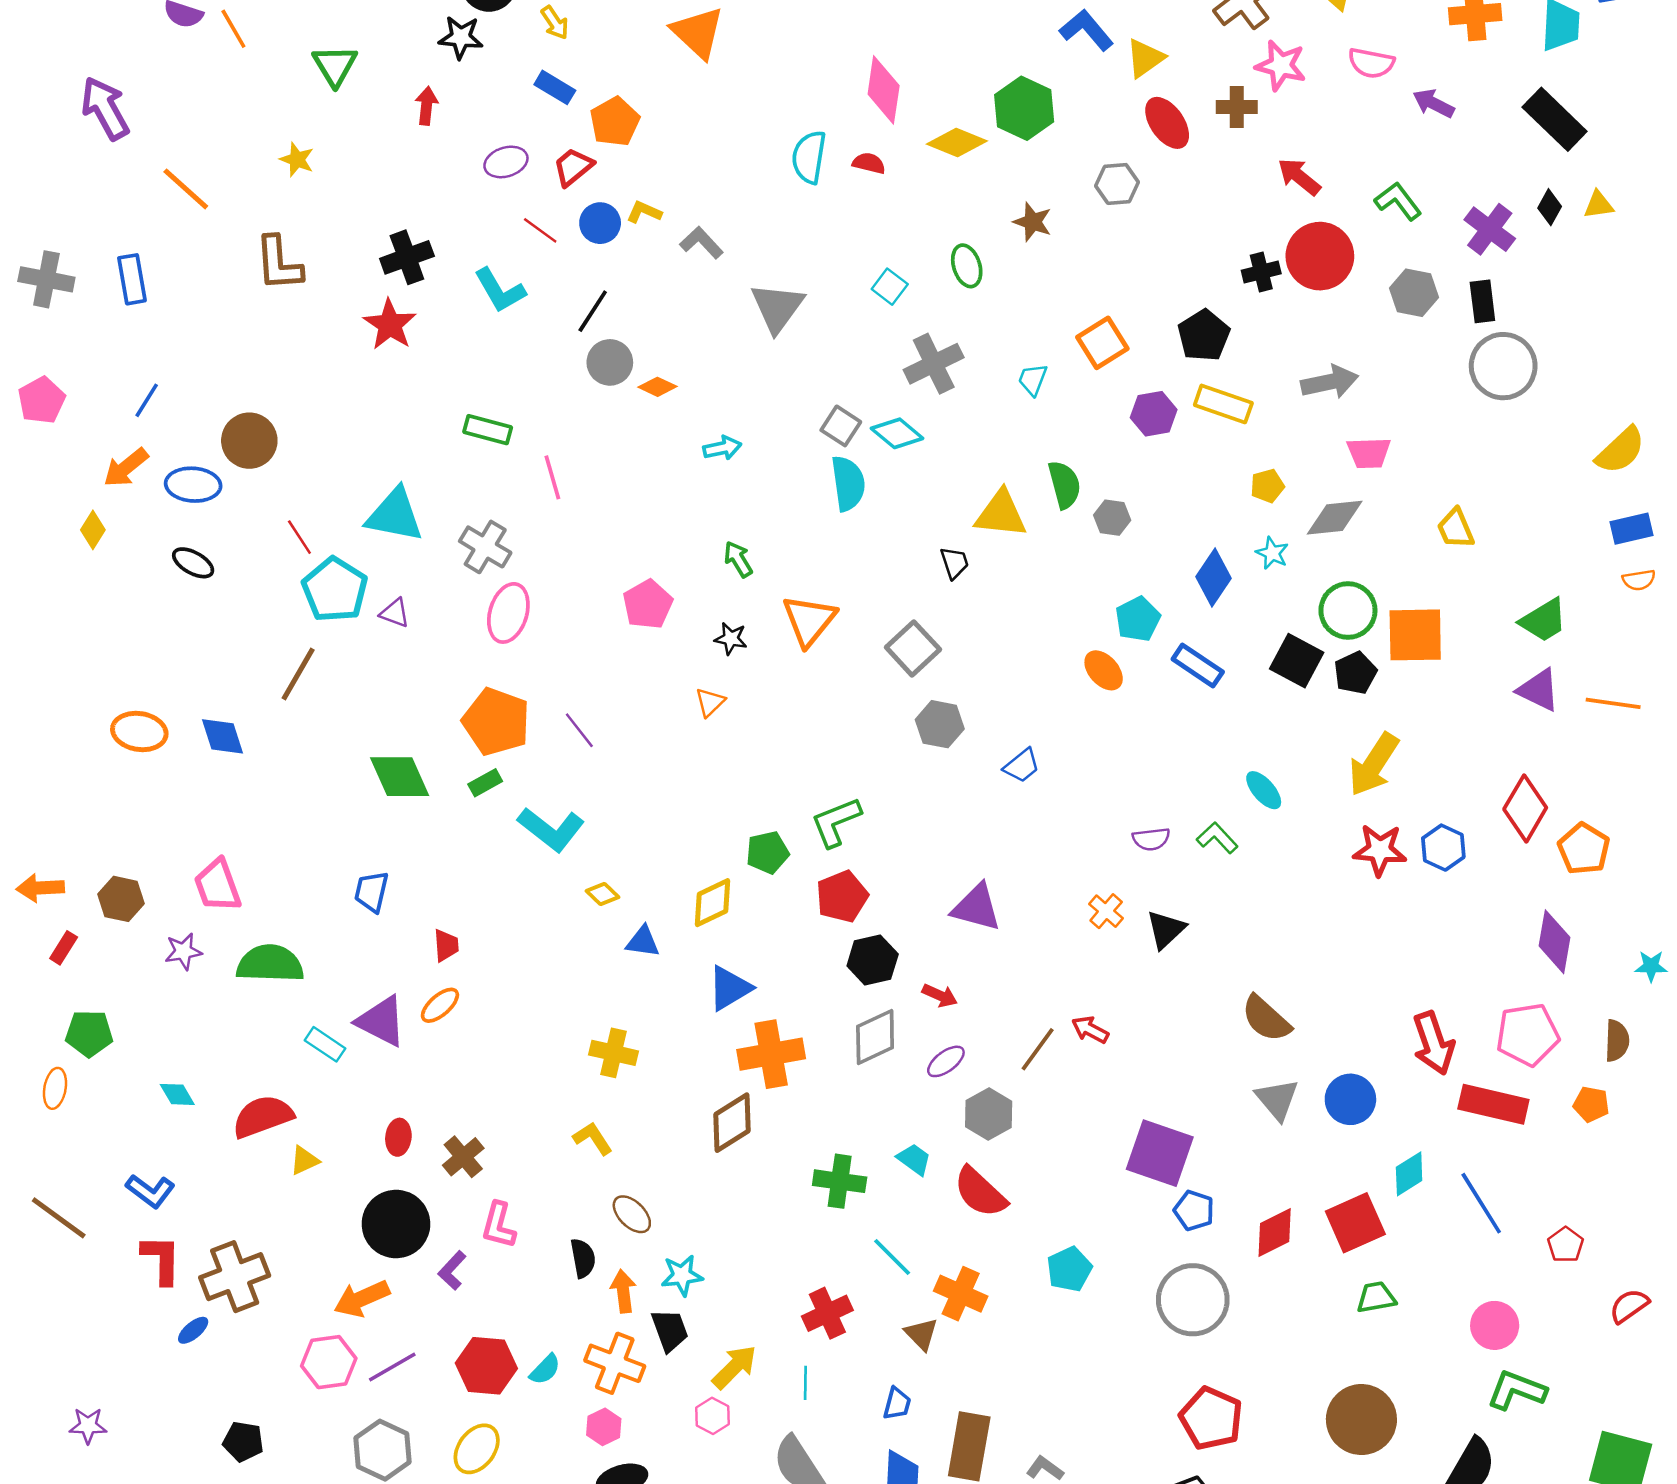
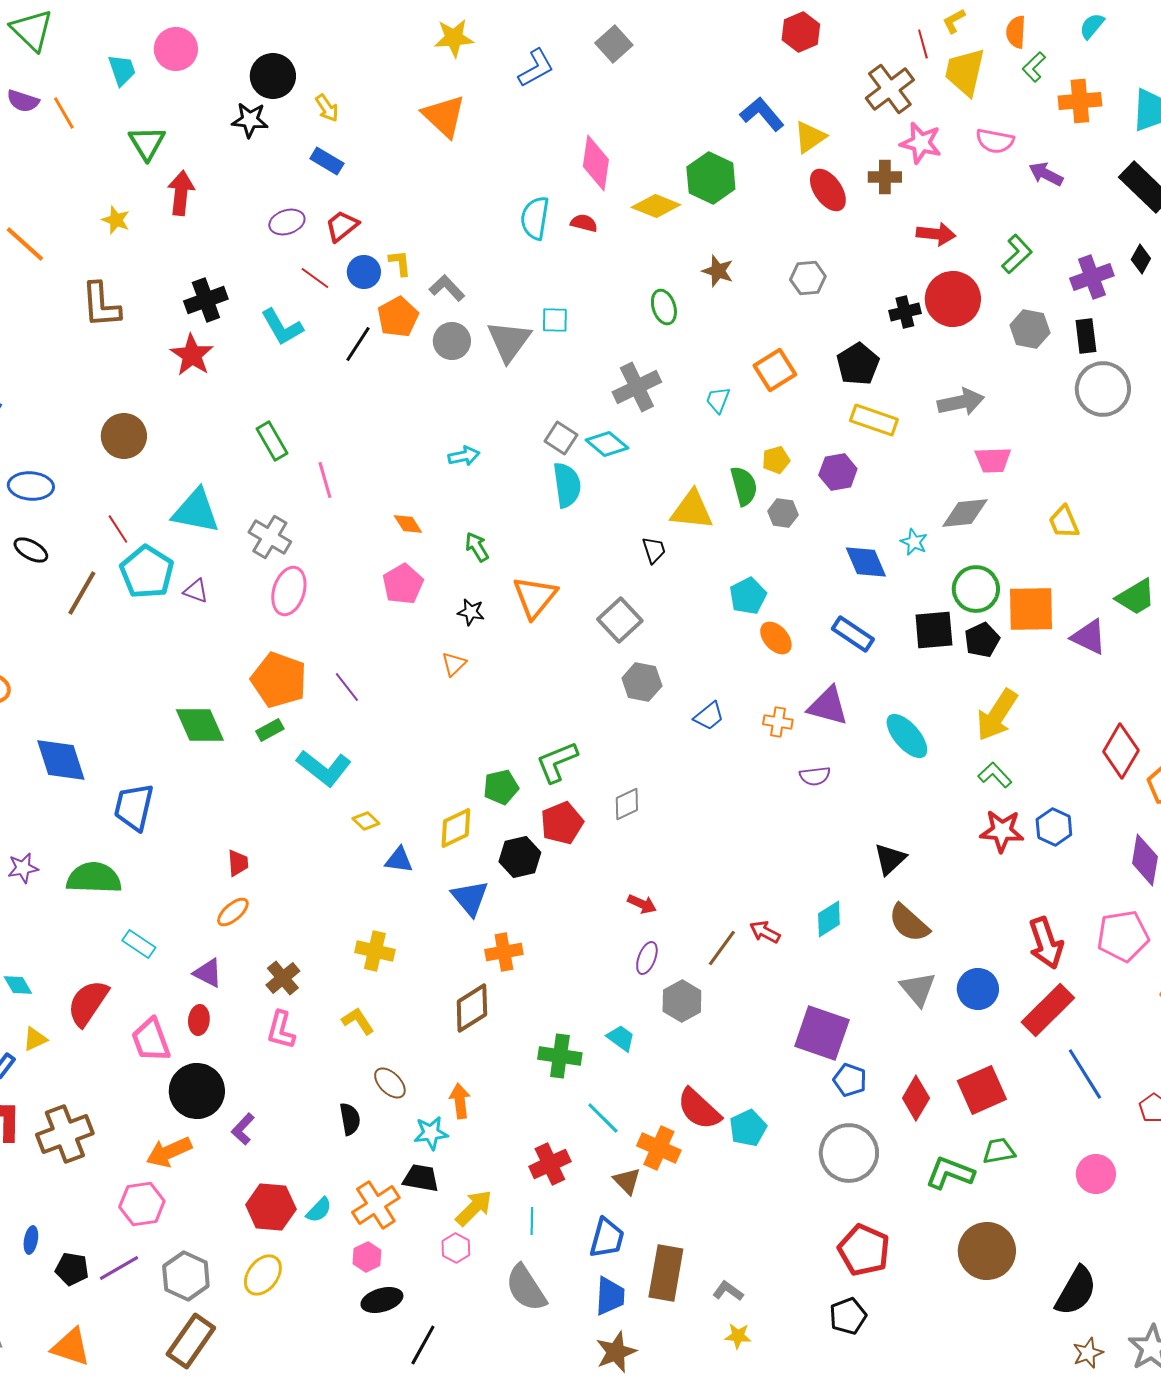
red arrow: (427, 106) -> (181, 193), moved, size x1.4
orange pentagon: (615, 122) -> (398, 317), moved
red arrow: (1299, 177) -> (936, 234), turned 147
gray hexagon: (1117, 184) -> (808, 278), moved
green L-shape: (1398, 201) -> (1017, 254), turned 84
yellow L-shape: (644, 212) -> (400, 263), turned 60
purple cross: (1490, 229) -> (1092, 277), turned 33
cyan square: (890, 287) -> (555, 320), moved, turned -36
gray circle: (610, 362) -> (452, 341), moved
orange diamond: (657, 387) -> (408, 524), moved, turned 32
purple hexagon: (1154, 414) -> (838, 472), moved
green rectangle: (488, 430) -> (272, 441), turned 45
brown circle: (249, 441) -> (124, 436), moved
yellow pentagon: (1267, 486) -> (776, 460), moved
blue diamond: (1214, 578) -> (866, 562), turned -57
cyan pentagon: (1138, 619) -> (748, 596), moved
black square: (1297, 661) -> (934, 630), turned -33
brown line: (298, 674) -> (82, 593), moved
purple triangle: (1539, 690) -> (1089, 637), moved
blue diamond: (222, 736) -> (61, 760), moved, size x1.4
cyan ellipse: (1264, 790) -> (907, 736), size x1.4
green L-shape: (1217, 838) -> (995, 775), moved
blue hexagon: (1443, 848) -> (1054, 827), moved
red star: (1380, 850) -> (1002, 831), moved
pink trapezoid: (218, 885) -> (151, 1040), moved
blue trapezoid: (372, 892) -> (134, 807), moved, size x1.4
purple triangle: (976, 907) -> (828, 706), moved
orange cross: (1106, 911) -> (778, 722), moved, turned -32
black triangle: (1166, 929) -> (890, 859), moved
black hexagon: (873, 960) -> (520, 857), moved
blue triangle: (730, 988) -> (470, 898), turned -39
purple triangle: (381, 1021) -> (208, 973), moved, size x0.7
gray diamond: (875, 1037) -> (627, 804), moved, size x0.7
orange cross: (771, 1054) -> (504, 952), size x0.7
purple ellipse: (946, 1061) -> (647, 958), turned -32
red rectangle: (1493, 1104) -> (1048, 1010), moved, turned -58
red semicircle: (263, 1116) -> (88, 1003), turned -36
brown cross: (463, 1157) -> (283, 978), moved
yellow triangle: (304, 1160) -> (35, 1039), moved
cyan diamond: (1409, 1174) -> (829, 919), moved
red semicircle: (980, 1192) -> (699, 1109), moved
pink L-shape: (499, 1225) -> (281, 1030), moved
red diamond: (1275, 1233) -> (916, 1098), turned -33
orange arrow: (623, 1291) -> (460, 1101), moved
blue ellipse: (193, 1330) -> (31, 1240), moved, turned -40
black trapezoid: (670, 1330) -> (421, 1178), turned -60
orange cross: (615, 1363) -> (376, 1205), turned 36
purple line: (392, 1367) -> (119, 1268), moved
green L-shape: (1517, 1390) -> (950, 1173), moved
blue trapezoid: (897, 1404) -> (607, 1238), size x1.5

